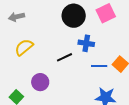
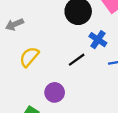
blue cross: (86, 43) -> (98, 40), turned 35

